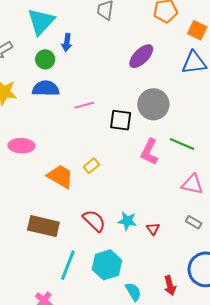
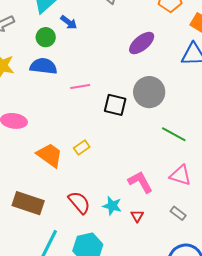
blue arrow: (67, 42) -> (69, 22), turned -66
pink L-shape: (149, 152) -> (140, 182), moved, turned 120

